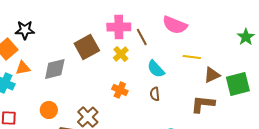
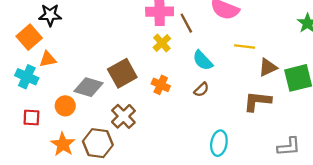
brown square: (87, 47) -> (122, 73), moved
gray diamond: (55, 69) -> (89, 87), moved, turned 30
brown semicircle: (155, 94) -> (201, 90), turned -128
orange circle: (49, 110) -> (65, 106), moved

